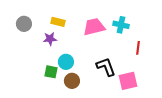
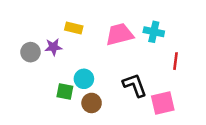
gray circle: (24, 24) -> (31, 52), moved
purple star: (50, 39) -> (53, 47), moved

